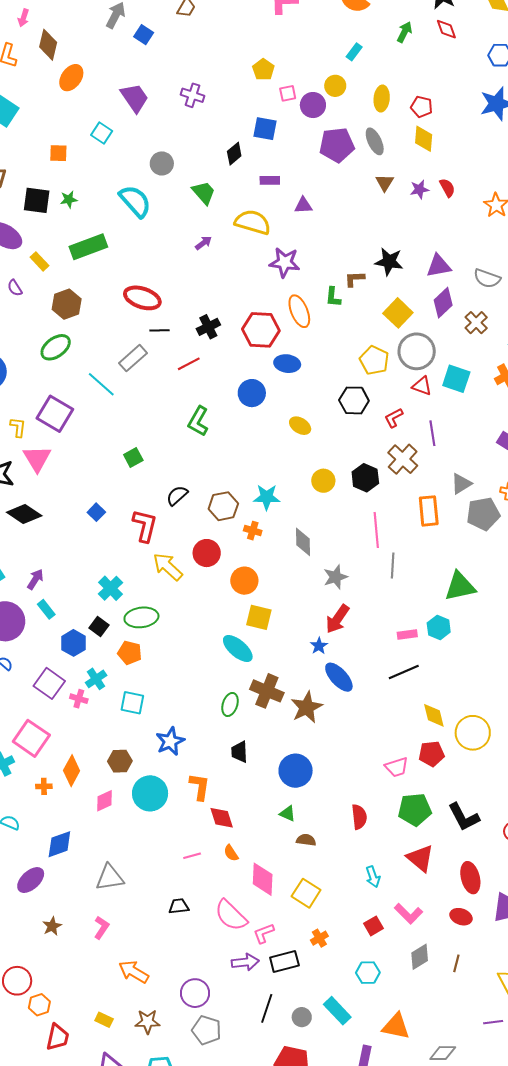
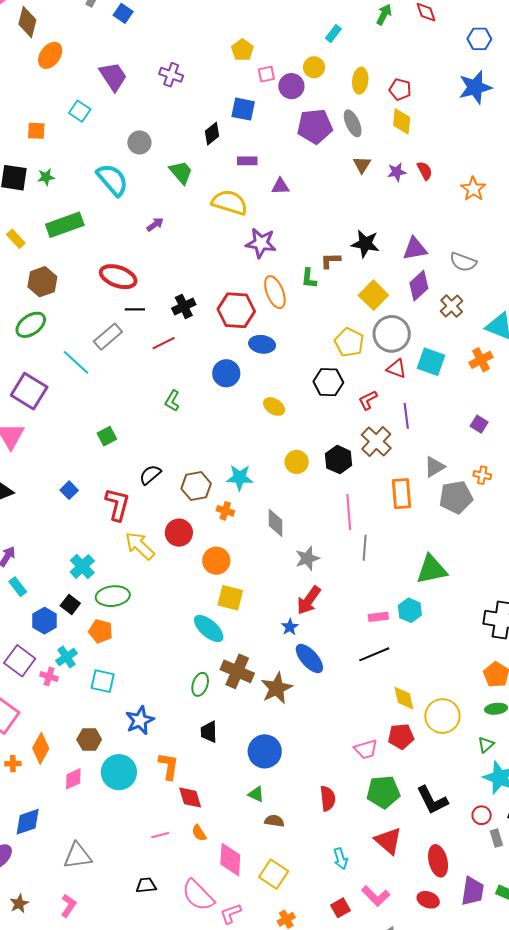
purple arrow: (203, 243) -> (155, 224), moved
green L-shape: (198, 421) -> (172, 401), size x0.7

